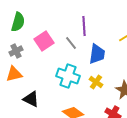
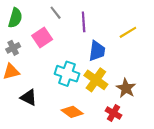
gray line: (71, 43) -> (56, 13), moved
yellow cross: (96, 82) -> (96, 80), size x1.6

